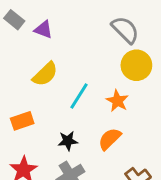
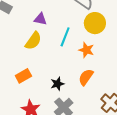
purple triangle: (43, 30) -> (40, 19), moved
cyan line: (79, 96) -> (65, 37), moved

